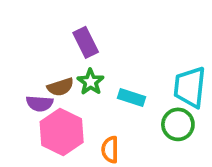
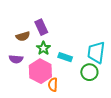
brown semicircle: (60, 87) -> (23, 36), moved
pink hexagon: (62, 132) -> (40, 71), moved

